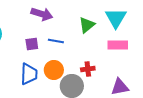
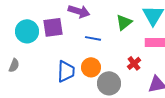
purple square: (32, 44) -> (53, 27), moved, size x1.5
red cross: (88, 69) -> (134, 63), moved, turned -32

